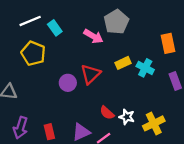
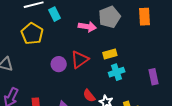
pink arrow: (93, 36) -> (87, 27), turned -30
orange rectangle: (168, 43) -> (144, 17), moved
cyan cross: (145, 68) -> (117, 72), moved, turned 35

